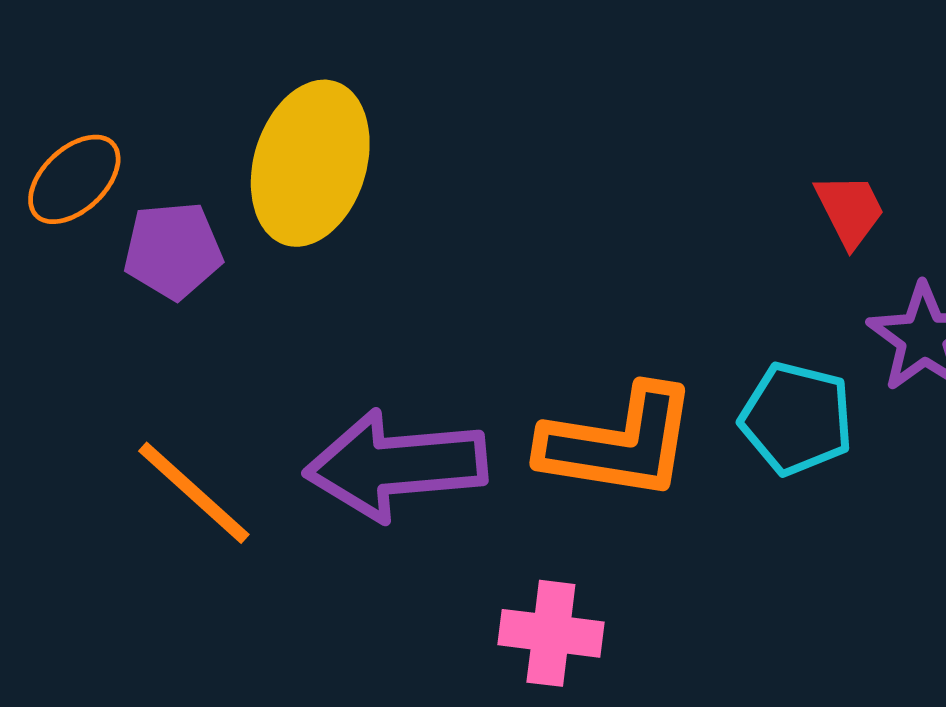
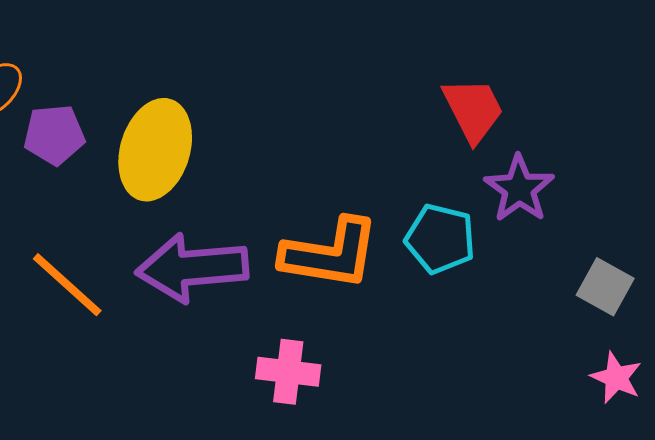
yellow ellipse: (310, 163) -> (155, 150), moved
red trapezoid: (850, 210) -> (473, 110), size x1.4

